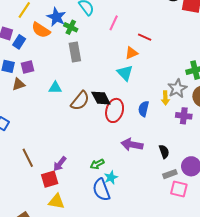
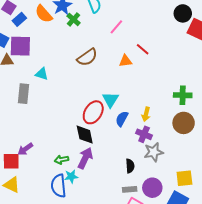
gray rectangle: (75, 52) -> (23, 94), moved
purple square: (27, 67) -> (20, 46), size x1.6
cyan triangle: (125, 73) -> (110, 100), moved
gray star: (177, 88) -> (154, 152), moved
black diamond: (101, 98) -> (85, 135), moved
brown semicircle: (80, 101) -> (87, 57), moved
purple cross: (184, 116) -> (144, 134), moved
purple arrow: (132, 145) -> (85, 158), moved, turned 90

